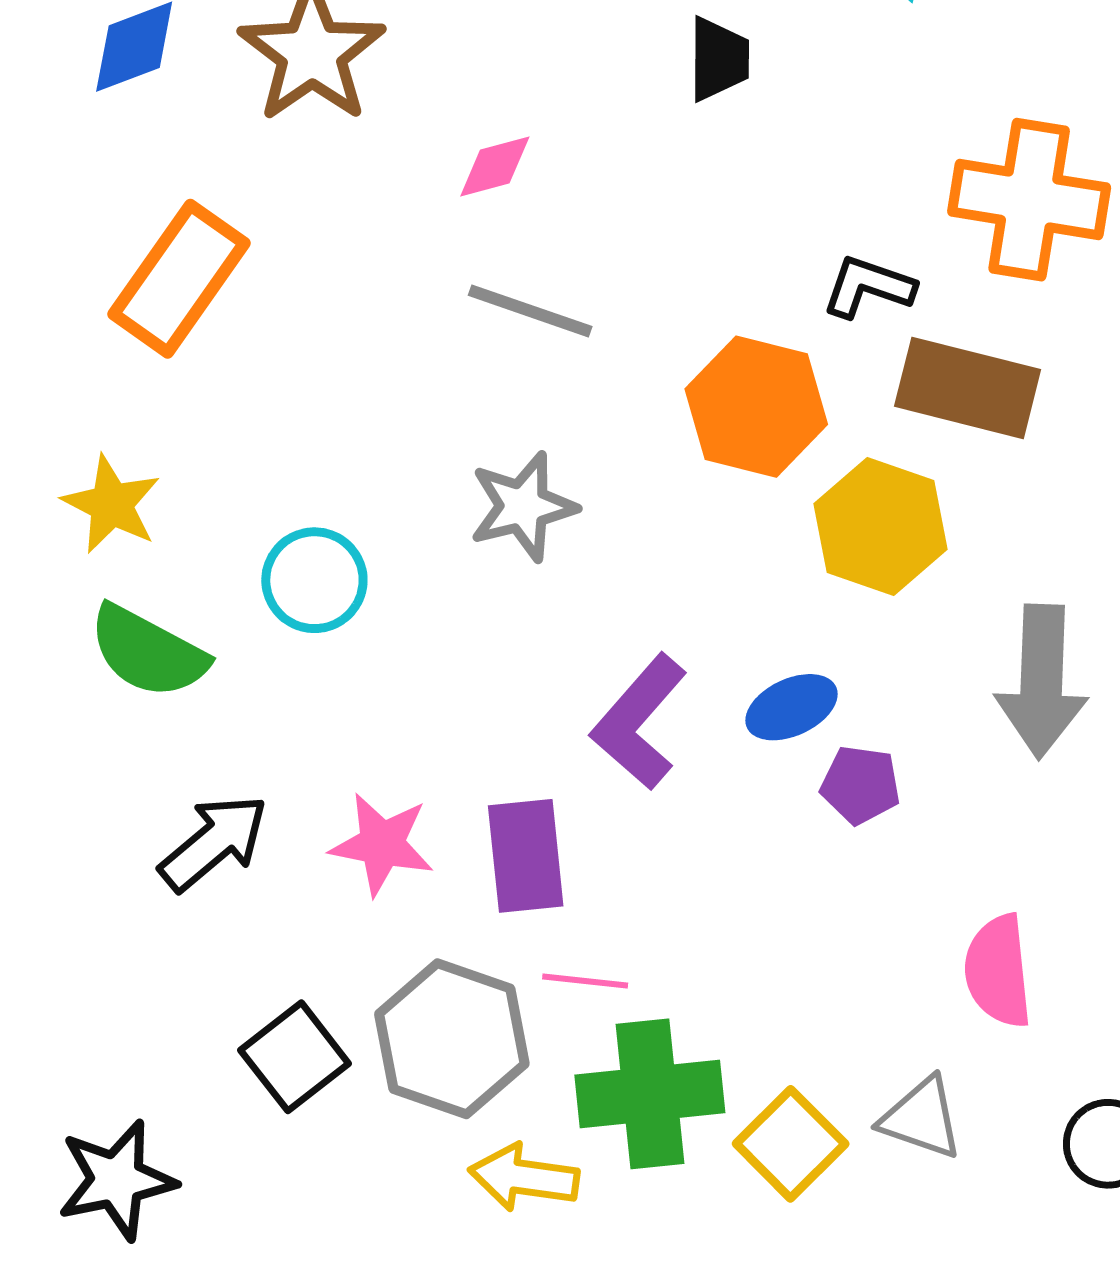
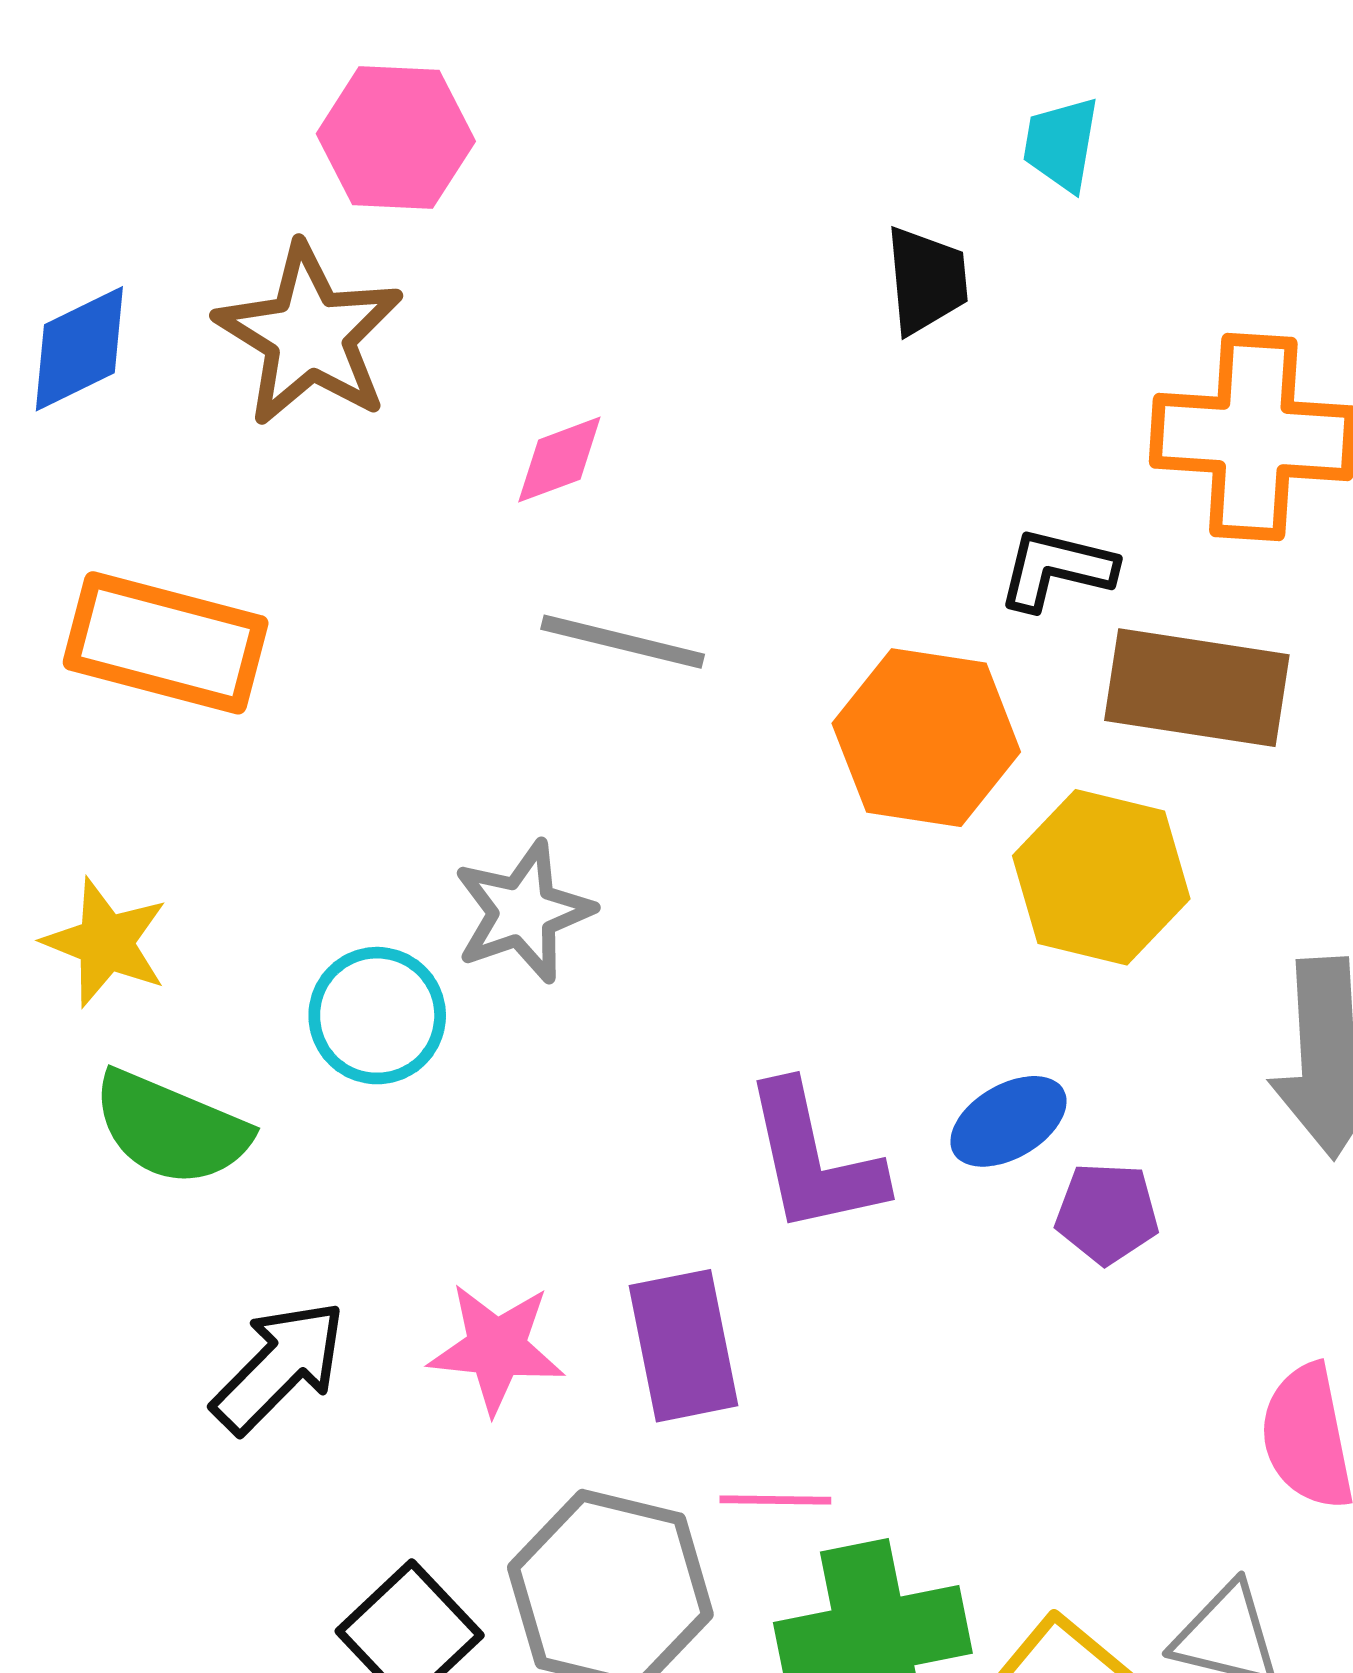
black trapezoid: (719, 59) -> (926, 280), moved
orange rectangle: (179, 279) -> (166, 643), turned 75
gray star: (523, 507) -> (523, 912), moved
purple L-shape: (639, 722) -> (813, 1159), turned -48

